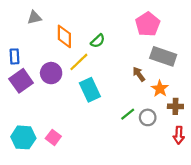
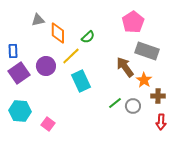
gray triangle: (34, 18) -> (38, 20), moved
brown arrow: (139, 74) -> (125, 67), size x1.5
cyan hexagon: (23, 137) -> (20, 111), moved

